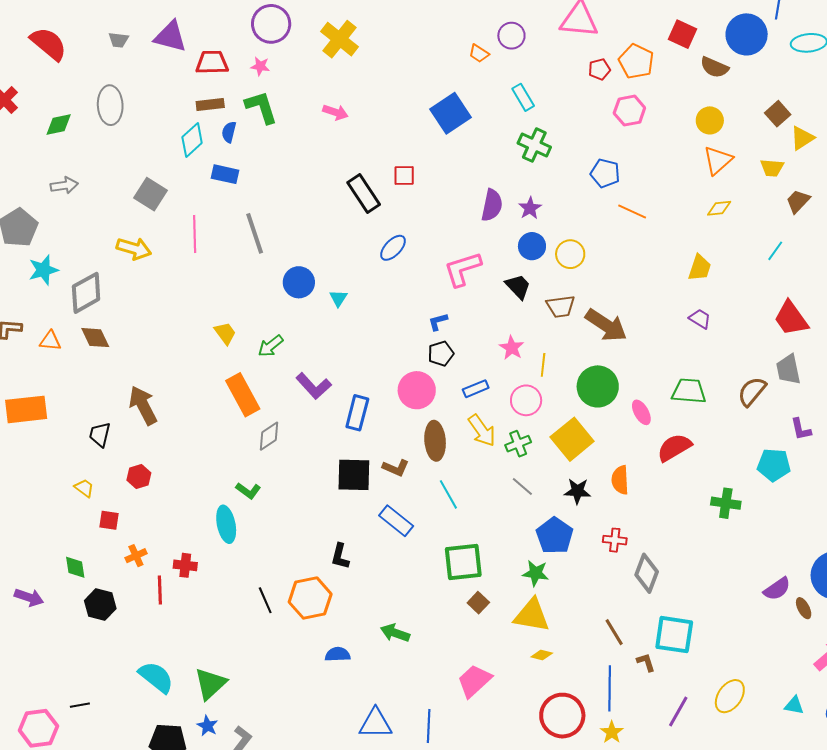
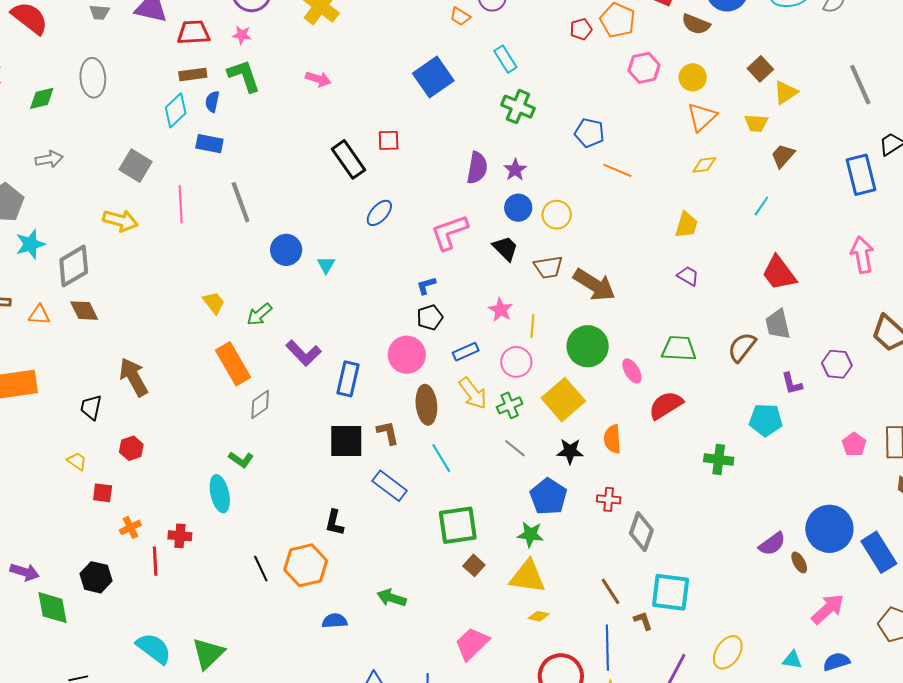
pink hexagon: (629, 111) -> (644, 68), moved
brown L-shape: (396, 468) -> (388, 433), turned -124
green diamond: (75, 567) -> (53, 608), moved, size x1.5

